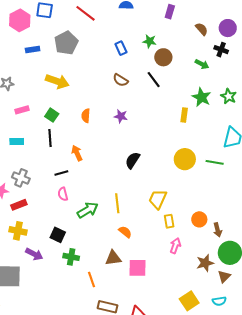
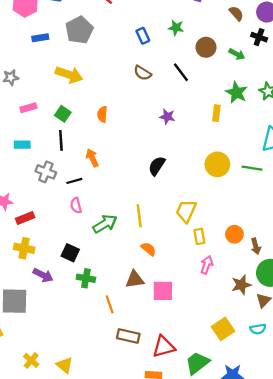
brown circle: (163, 57) -> (206, 47), moved
purple star: (121, 116) -> (167, 117), moved
gray cross: (21, 178) -> (46, 172), moved

